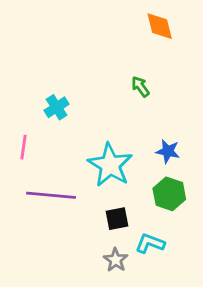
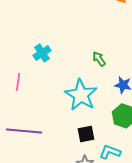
green arrow: (140, 87) -> (99, 59), moved
purple line: (51, 195) -> (24, 131), moved

